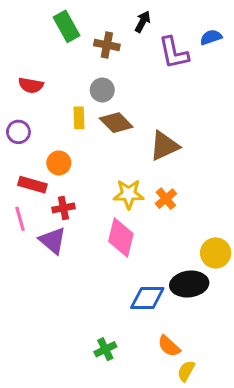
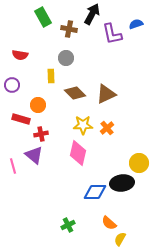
black arrow: (143, 22) -> (92, 14), size x1.5
brown diamond: (116, 123) -> (75, 93), moved
pink line: (20, 219) -> (13, 166), moved

